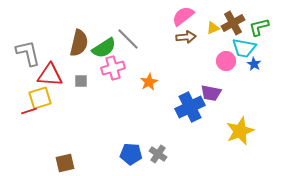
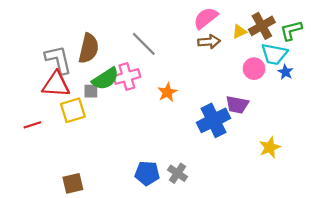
green semicircle: (104, 48) -> (106, 79), moved
gray L-shape: (28, 53) -> (58, 60), moved
yellow square: (40, 98) -> (73, 110), moved
yellow star: (240, 131) -> (270, 147), size x0.7

